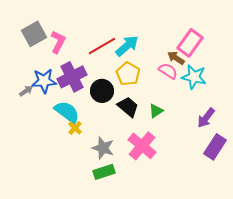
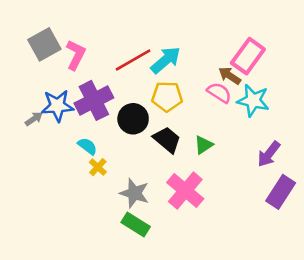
yellow pentagon: (128, 74) -> (167, 97), turned -30
cyan semicircle: (67, 112) -> (87, 146), size x0.6
green rectangle: (104, 172) -> (136, 224), turned 50

